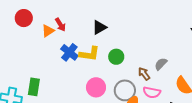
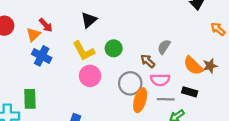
blue cross: (69, 52) -> (42, 56), moved
yellow L-shape: (89, 54) -> (84, 51), turned 65
pink circle: (96, 87) -> (90, 76), moved

